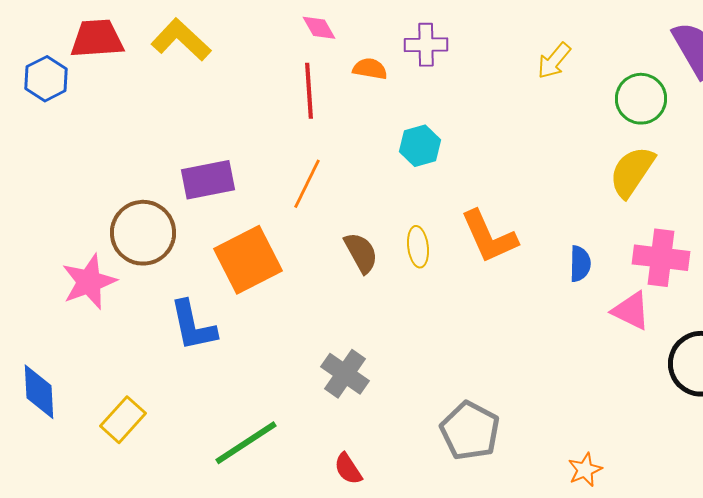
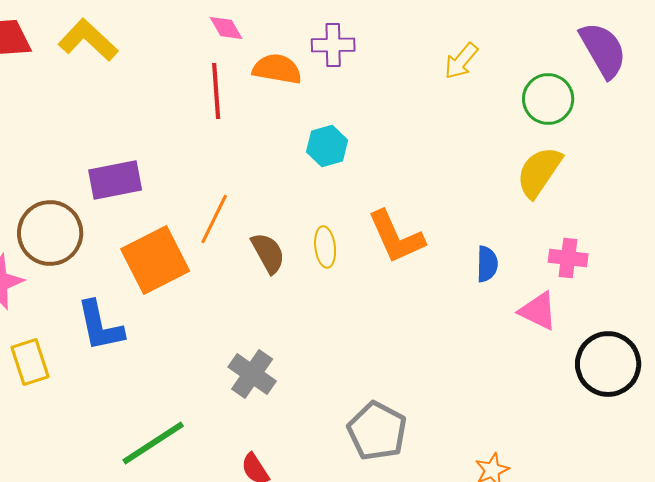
orange semicircle: (370, 69) -> (277, 69), size x1.4
orange line: (307, 184) -> (214, 219), moved
pink cross: (661, 258) -> (568, 258), size x0.7
yellow rectangle: (123, 420) -> (30, 362), moved, turned -60

